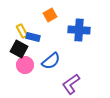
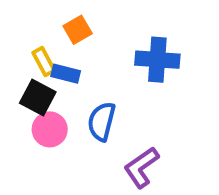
orange square: (50, 15) -> (78, 30), moved
blue semicircle: (51, 61) -> (102, 121), turned 144

